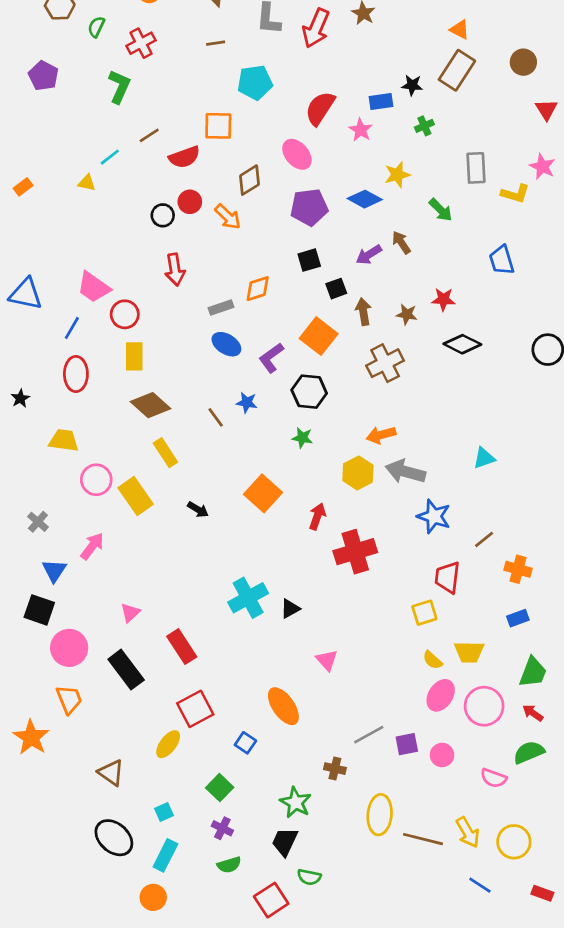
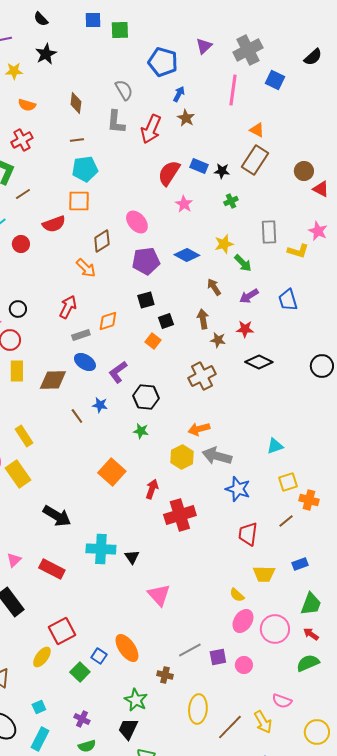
brown circle: (523, 62) -> (304, 171), moved
cyan pentagon: (255, 82) -> (85, 169), moved
blue rectangle: (381, 101) -> (199, 166), moved, turned 30
red semicircle: (320, 108) -> (169, 173), moved
red triangle: (546, 110) -> (321, 189), turned -30
brown line: (149, 135) -> (23, 194), moved
yellow star: (397, 175) -> (224, 244), moved
red circle: (190, 202) -> (21, 244), moved
black circle: (163, 215) -> (18, 309), moved
purple arrow: (369, 255) -> (249, 296), moved
red arrow: (175, 270) -> (68, 307), moved, turned -145
brown arrow: (363, 312) -> (203, 319), moved
orange square: (319, 336) -> (153, 341), moved, size x0.6
brown diamond: (151, 405) -> (53, 380), moved, turned -44
yellow rectangle: (165, 453) -> (24, 436), moved
black arrow: (198, 510) -> (57, 516), moved, size x1.8
brown line: (484, 539) -> (286, 521), moved
orange cross: (518, 569) -> (309, 500), moved
cyan cross: (248, 598) -> (101, 549), turned 32
black triangle: (290, 609) -> (132, 557), turned -35
yellow square: (424, 613) -> (288, 482), moved
red rectangle: (182, 647) -> (52, 569), moved, turned -30
yellow trapezoid: (469, 652) -> (264, 574), moved
pink triangle: (327, 660) -> (159, 595), size x1.4
orange ellipse: (283, 706) -> (127, 648), moved
pink semicircle: (494, 778) -> (282, 701), moved
green square: (220, 788) -> (80, 672), moved
brown line: (423, 839) -> (230, 727), turned -60
yellow circle: (514, 842) -> (317, 732), moved

